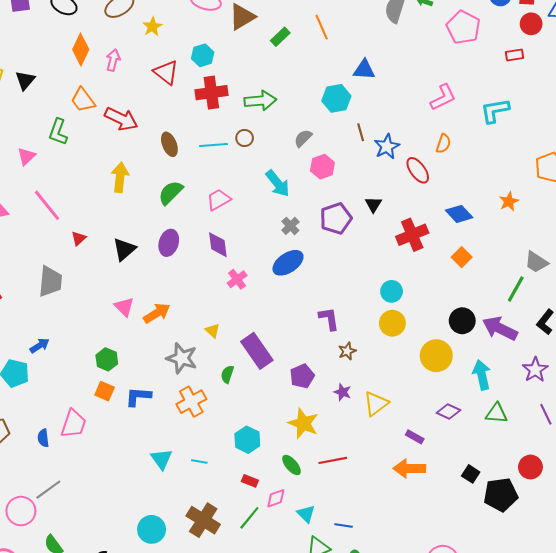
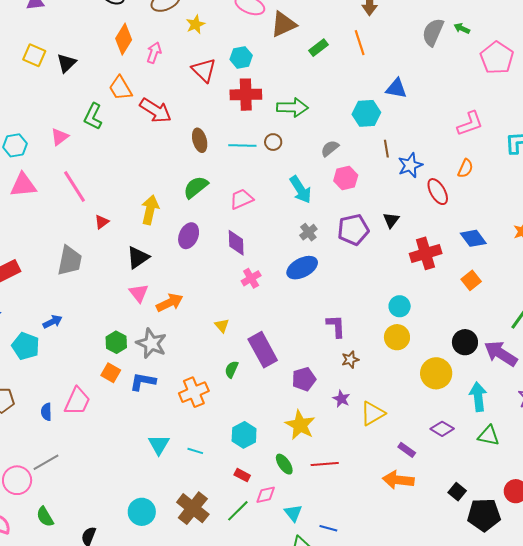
yellow arrow: (120, 177) -> (150, 210), moved
black triangle: (124, 249) -> (138, 258), moved
gray star: (182, 358) -> (151, 343), moved

